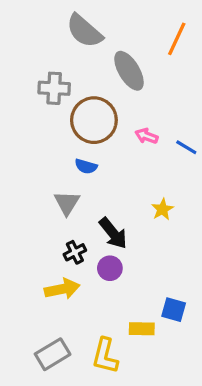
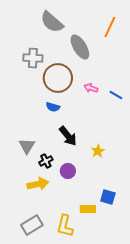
gray triangle: (67, 203) -> (27, 146), moved
yellow star: (162, 209) -> (98, 151), moved
black arrow: (113, 233) -> (68, 136), moved

